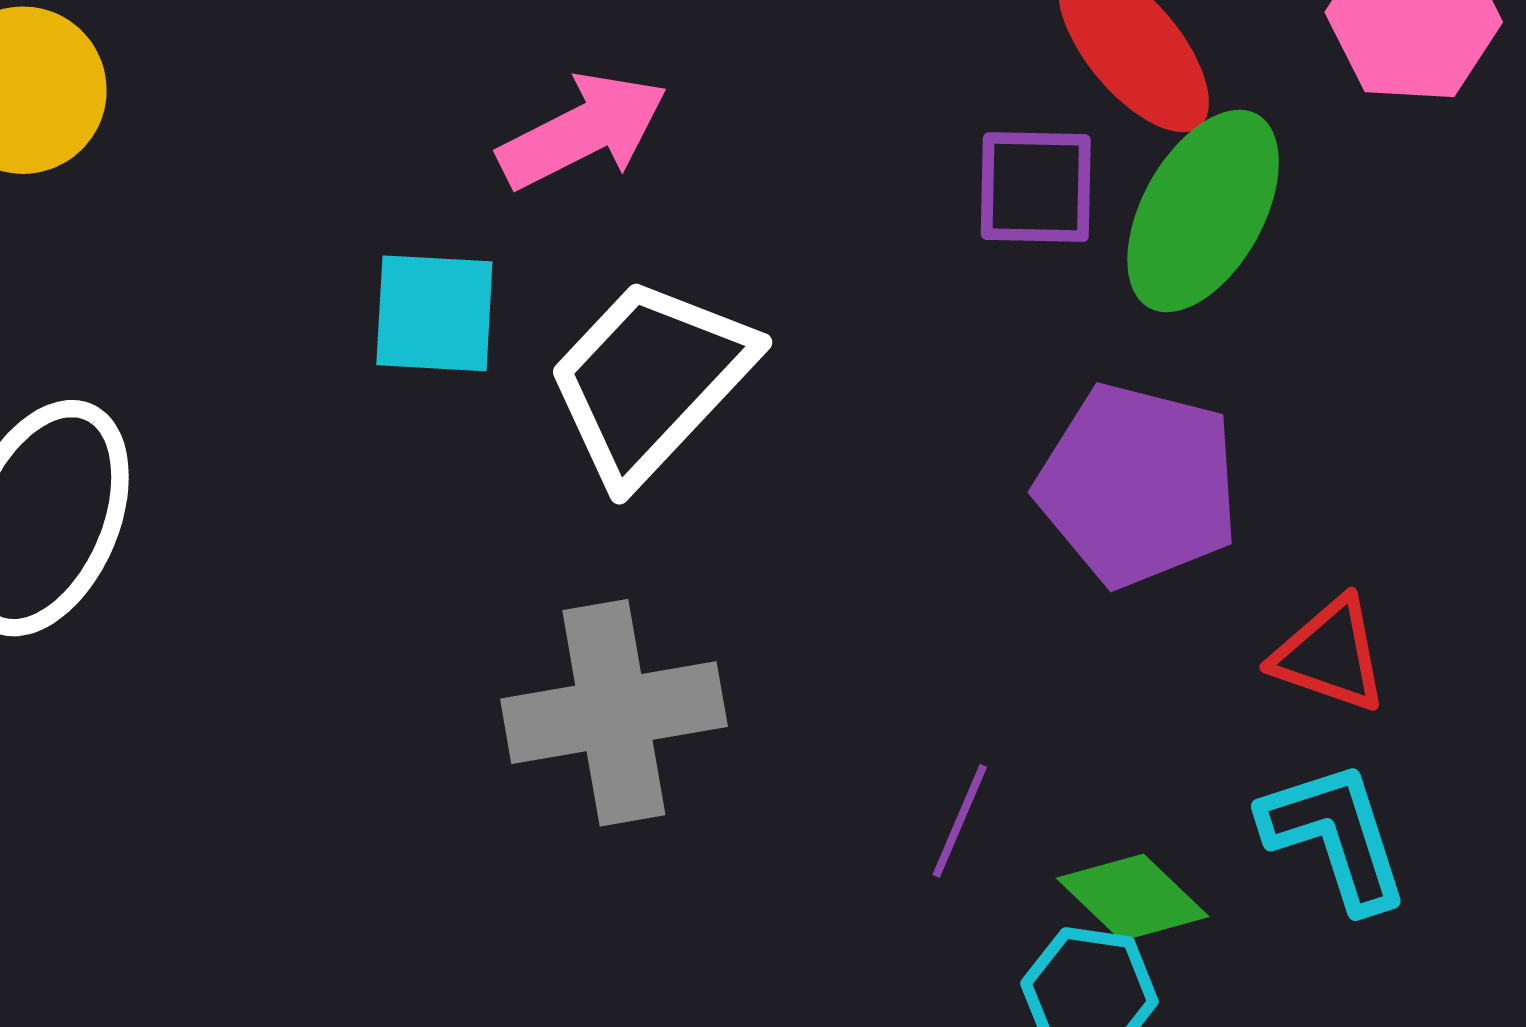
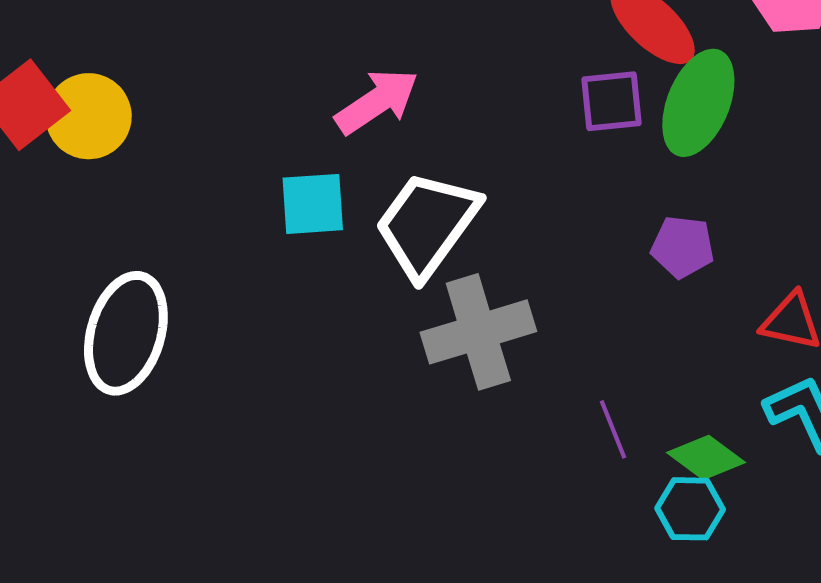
purple pentagon: (1138, 485) -> (683, 247), size x0.6
gray cross: (614, 713) -> (478, 332), moved
purple line: (960, 821) -> (613, 429), turned -38

